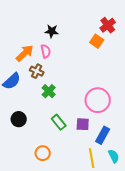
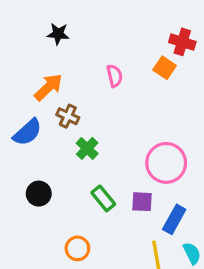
red cross: (108, 25) -> (182, 42), turned -35
black star: (52, 31) -> (58, 34), moved
pink semicircle: (46, 51) -> (115, 76), moved

